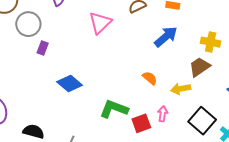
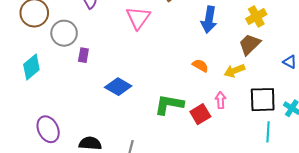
blue arrow: (166, 37) -> (209, 20), turned 150
yellow cross: (211, 42) -> (256, 16), turned -30
black square: (202, 121) -> (263, 100), turned -32

